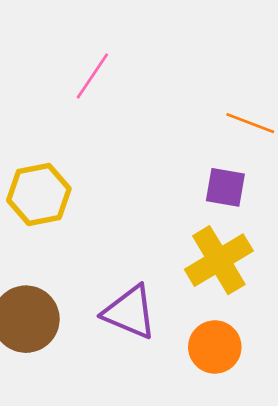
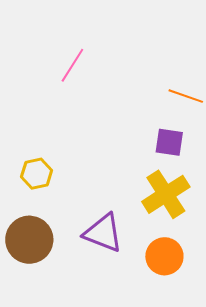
yellow hexagon: (39, 195) -> (37, 174), moved, size x0.7

